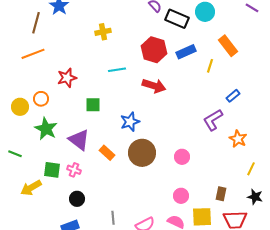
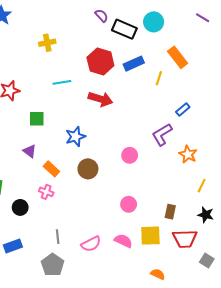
purple triangle: (79, 140) -> (30, 151), moved, size x0.6
brown circle: (142, 153) -> (88, 169), size x0.7
pink circle: (182, 157) -> (130, 155), moved
pink cross: (74, 170) -> (46, 192), moved
pink circle: (181, 196) -> (129, 204), moved
black circle: (77, 199) -> (20, 207), moved

